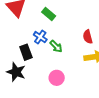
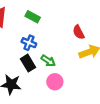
green arrow: (56, 46) -> (48, 61), moved
black rectangle: (26, 52) -> (28, 63), moved

